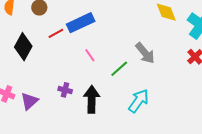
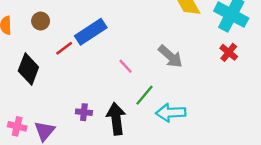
pink line: (90, 55) -> (126, 66), moved
green line: (119, 69) -> (145, 95), moved
cyan arrow: (139, 101) -> (171, 113), turned -120

